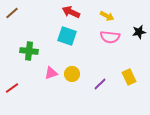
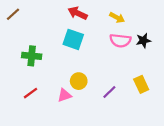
black star: (139, 32) -> (143, 41), moved
pink triangle: (51, 73) -> (64, 95), moved
red line: (12, 88) -> (31, 93), moved

